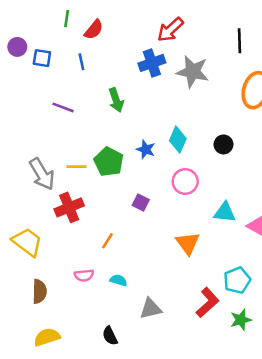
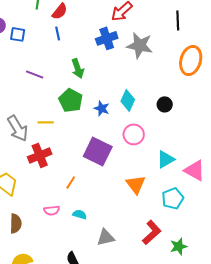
blue line: (81, 62) -> (58, 33), moved
green pentagon: (109, 162) -> (71, 100), moved
purple square: (141, 202) -> (98, 151), size x2.0
cyan triangle: (225, 212) -> (166, 159), turned -36
cyan pentagon: (237, 280) -> (173, 198), moved

